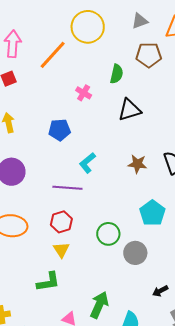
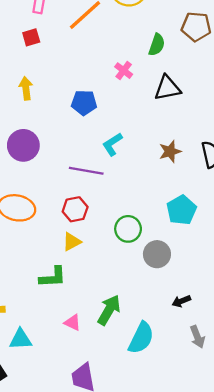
pink cross: (84, 93) -> (124, 71), moved
brown star: (137, 164) -> (170, 151), turned -30
yellow triangle: (61, 250) -> (72, 242), turned 30

